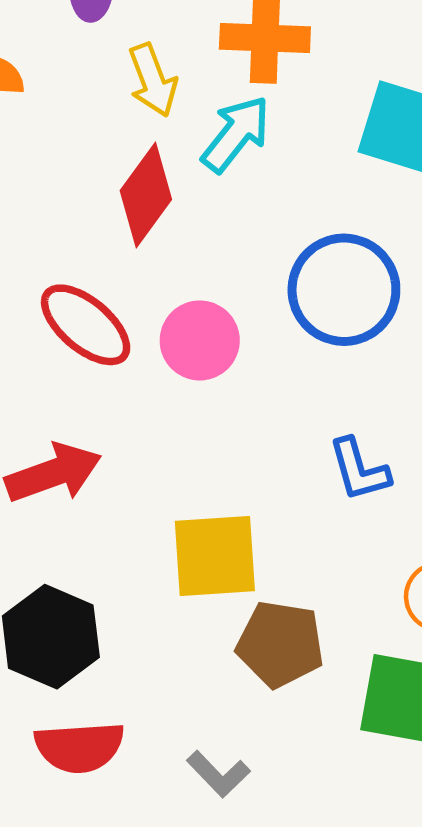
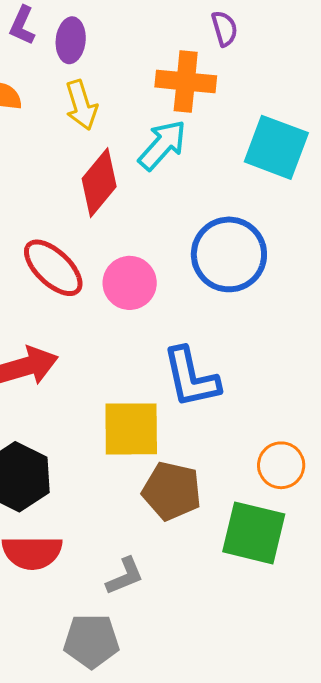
yellow arrow: (153, 80) -> (81, 105), moved
blue L-shape: (359, 470) -> (191, 377), moved, size x1.4
gray L-shape: (218, 774) -> (125, 576), turned -72

